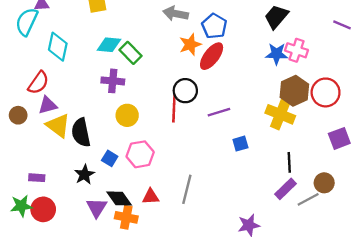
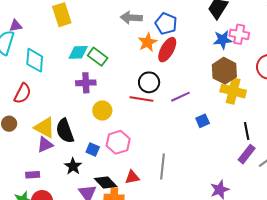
brown hexagon: (294, 91) -> (224, 71), moved
purple triangle: (48, 105) -> (45, 145), moved
red line: (174, 109) -> (141, 99), turned -75

